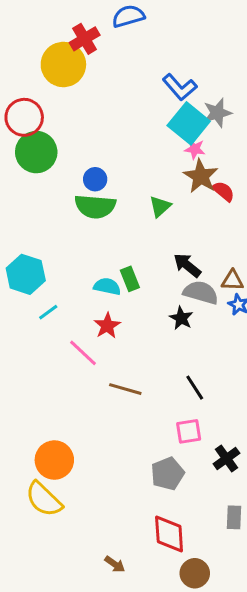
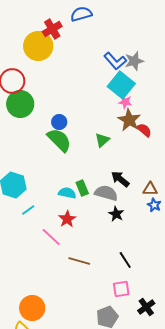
gray star: (217, 113) -> (134, 61), moved
green semicircle: (95, 206) -> (59, 140), turned -140
gray semicircle: (201, 292) -> (106, 193), moved

